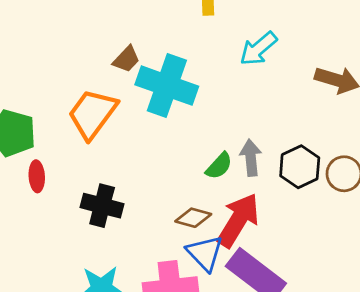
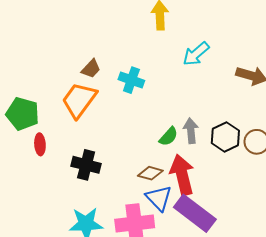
brown trapezoid: (126, 59) -> (91, 69), moved
cyan cross: (167, 86) -> (131, 80), size x0.6
red arrow: (238, 220) -> (182, 175), turned -45

